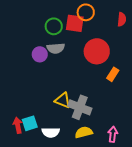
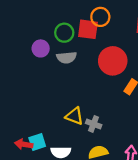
purple circle: (40, 54) -> (41, 48), moved
gray cross: (80, 107) -> (94, 124), size x0.6
red arrow: (18, 125) -> (24, 144), turned -70

